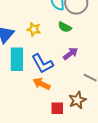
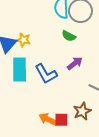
yellow star: (34, 29) -> (24, 40), moved
orange arrow: (42, 84) -> (48, 119), moved

